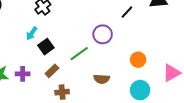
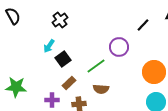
orange circle: (138, 60) -> (154, 72), size x1.5
purple cross: (23, 74) -> (52, 100), moved
brown semicircle: (102, 79) -> (101, 89), moved

